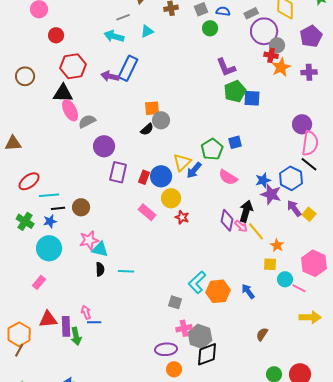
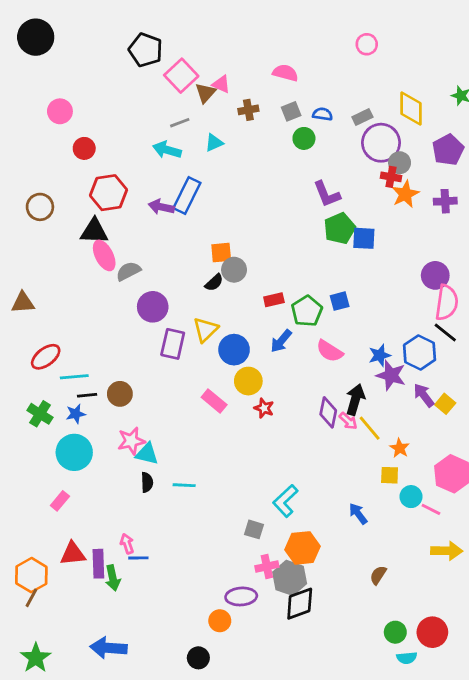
yellow triangle: (182, 162) -> (205, 330), moved
red rectangle: (144, 177) -> (274, 300), moved, turned 56
orange hexagon: (218, 291) -> (303, 548), moved
orange circle: (174, 369) -> (220, 621), moved

